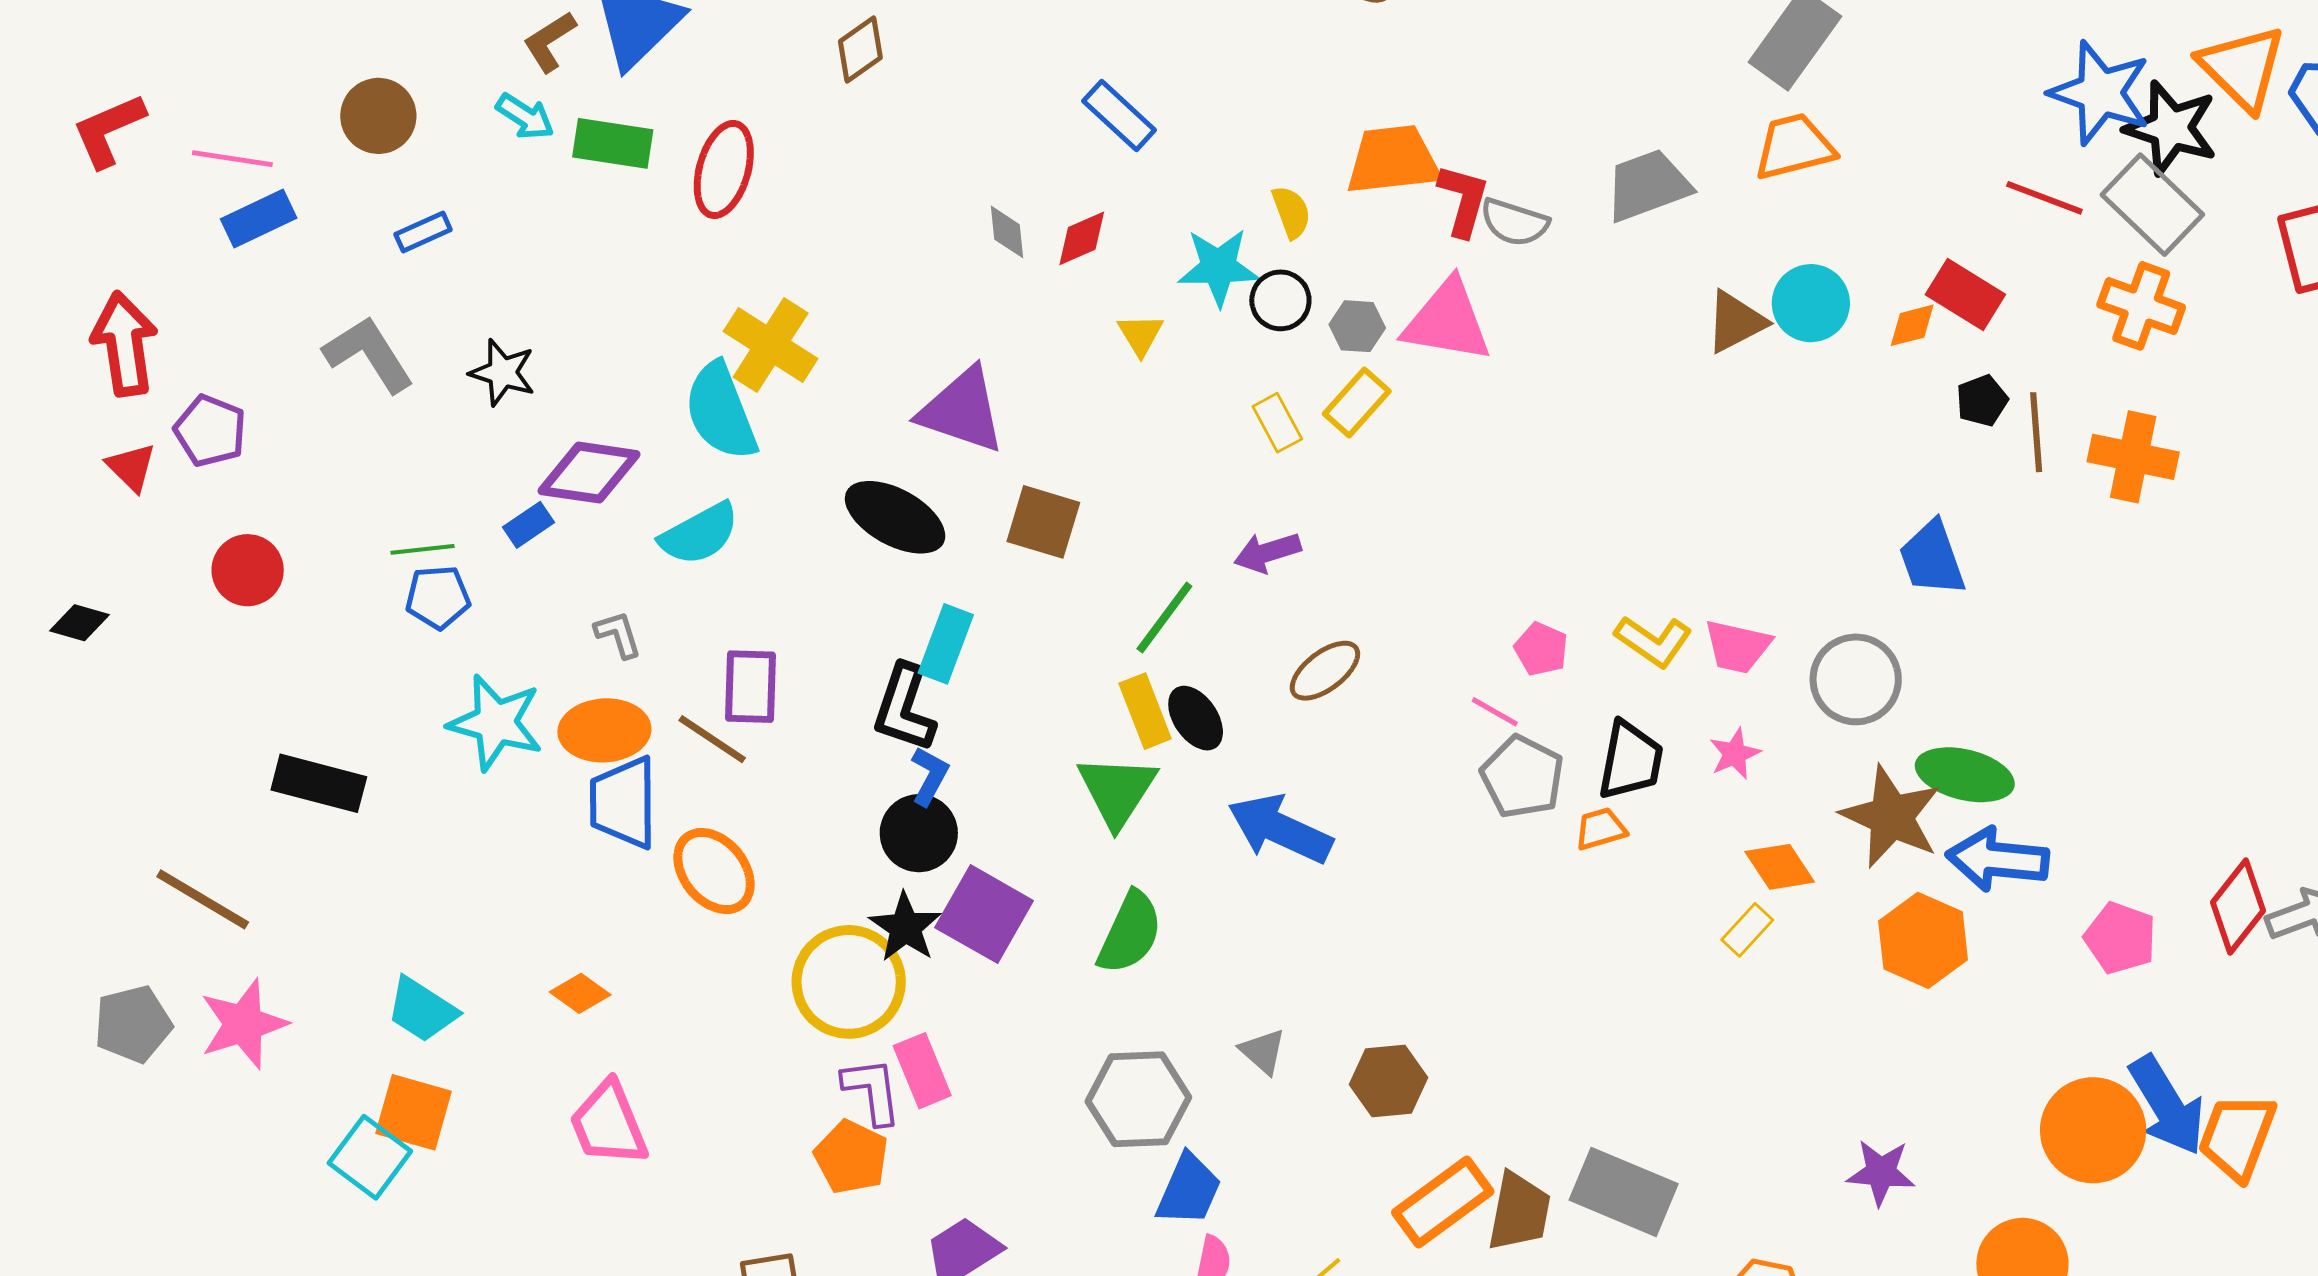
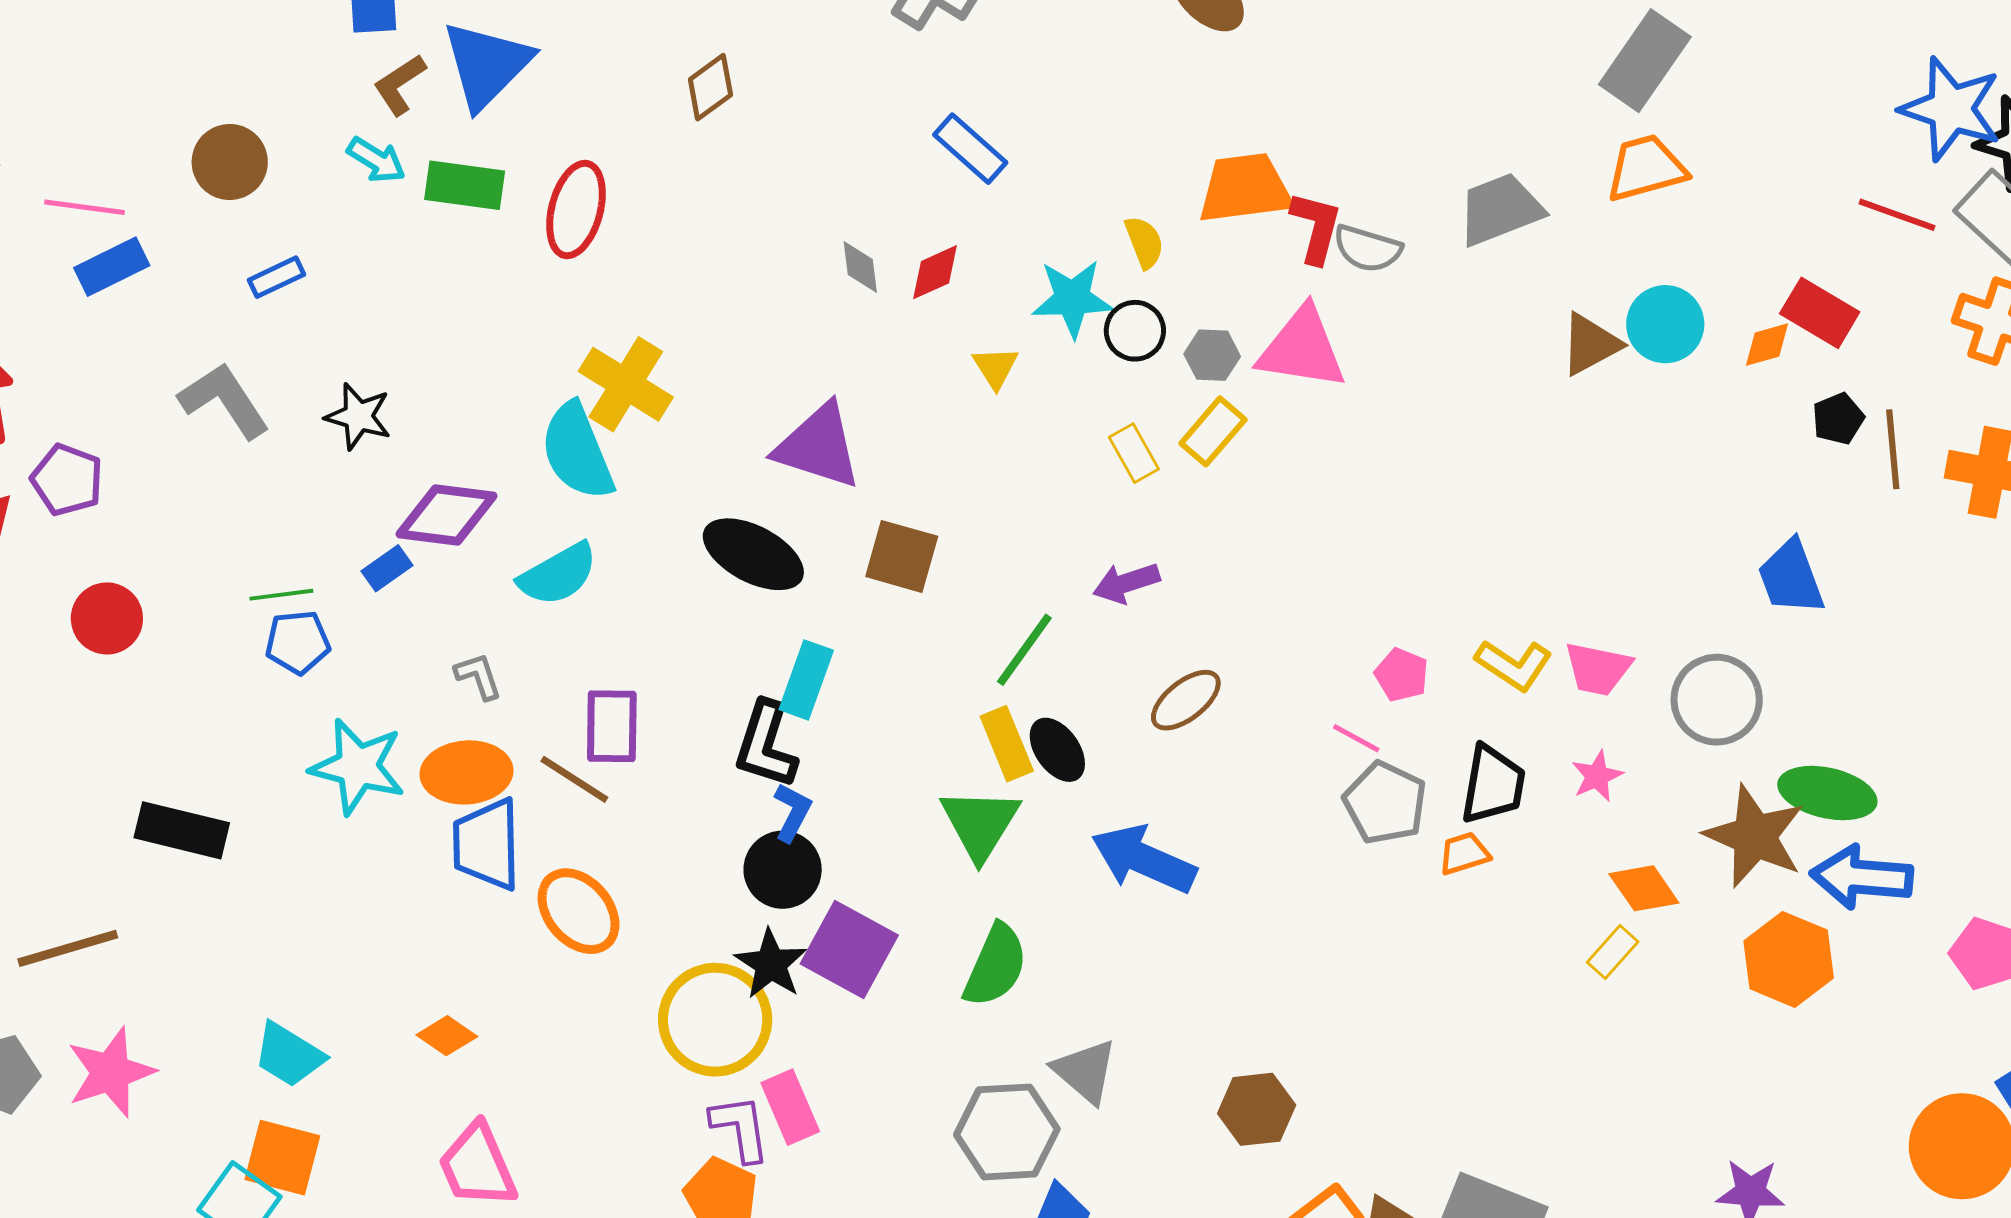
brown line: (203, 899) -> (68, 948), turned -46
gray triangle: (1263, 1051) -> (1085, 1071), moved, size x1.4

